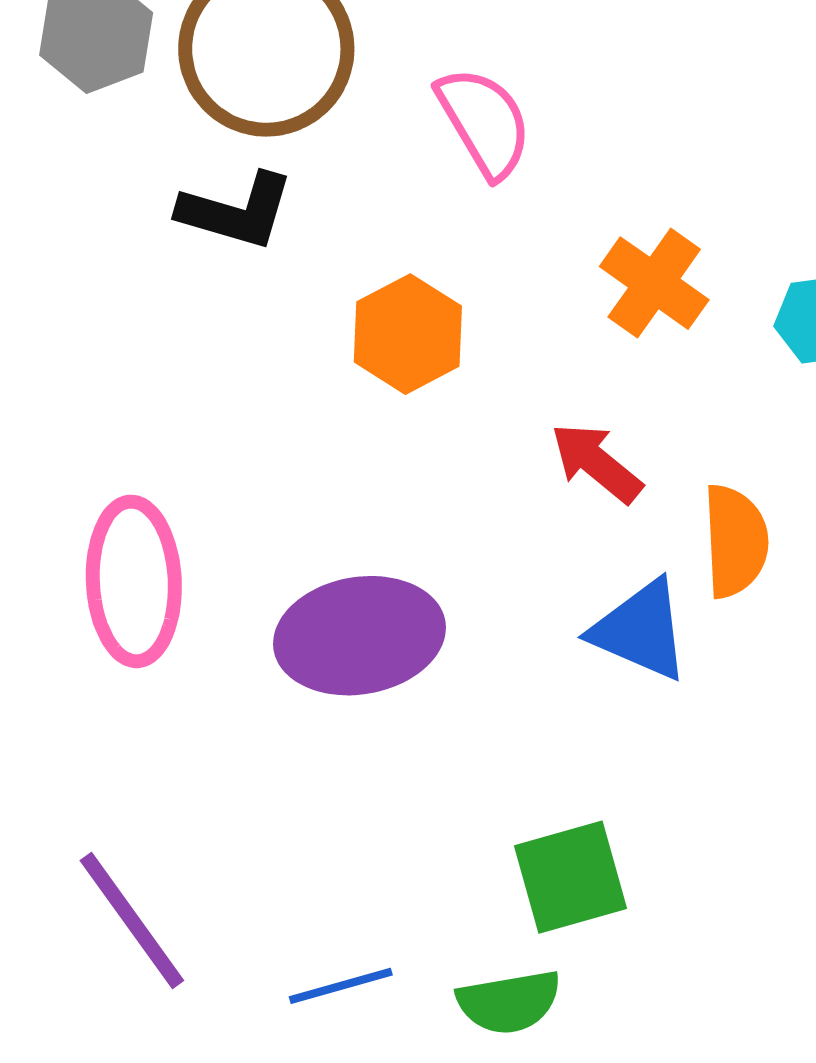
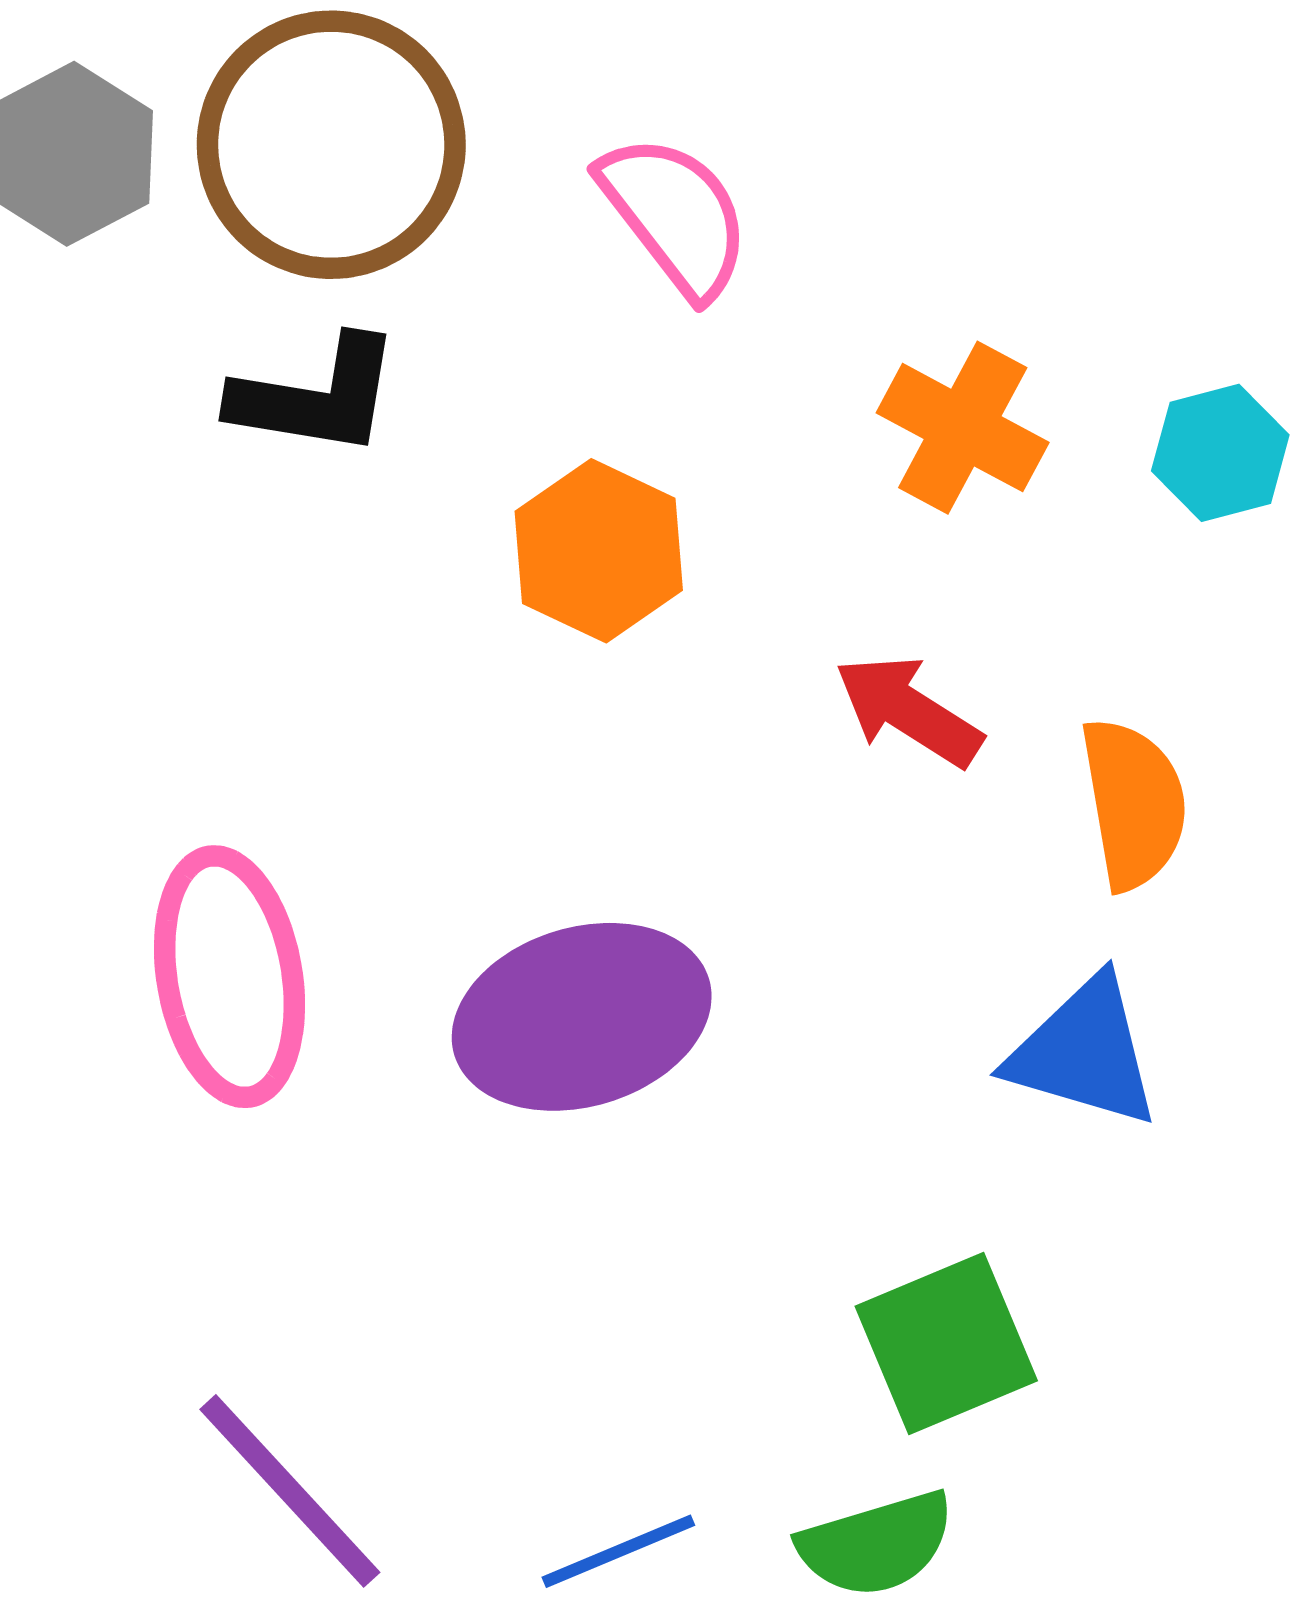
blue triangle: (640, 630) -> (1084, 1052), moved

